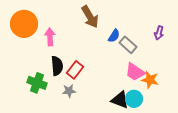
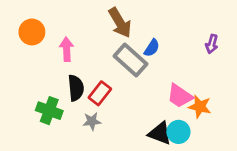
orange circle: (24, 24) -> (32, 32), size x0.7
gray rectangle: (128, 45) -> (130, 60), moved, size x1.4

